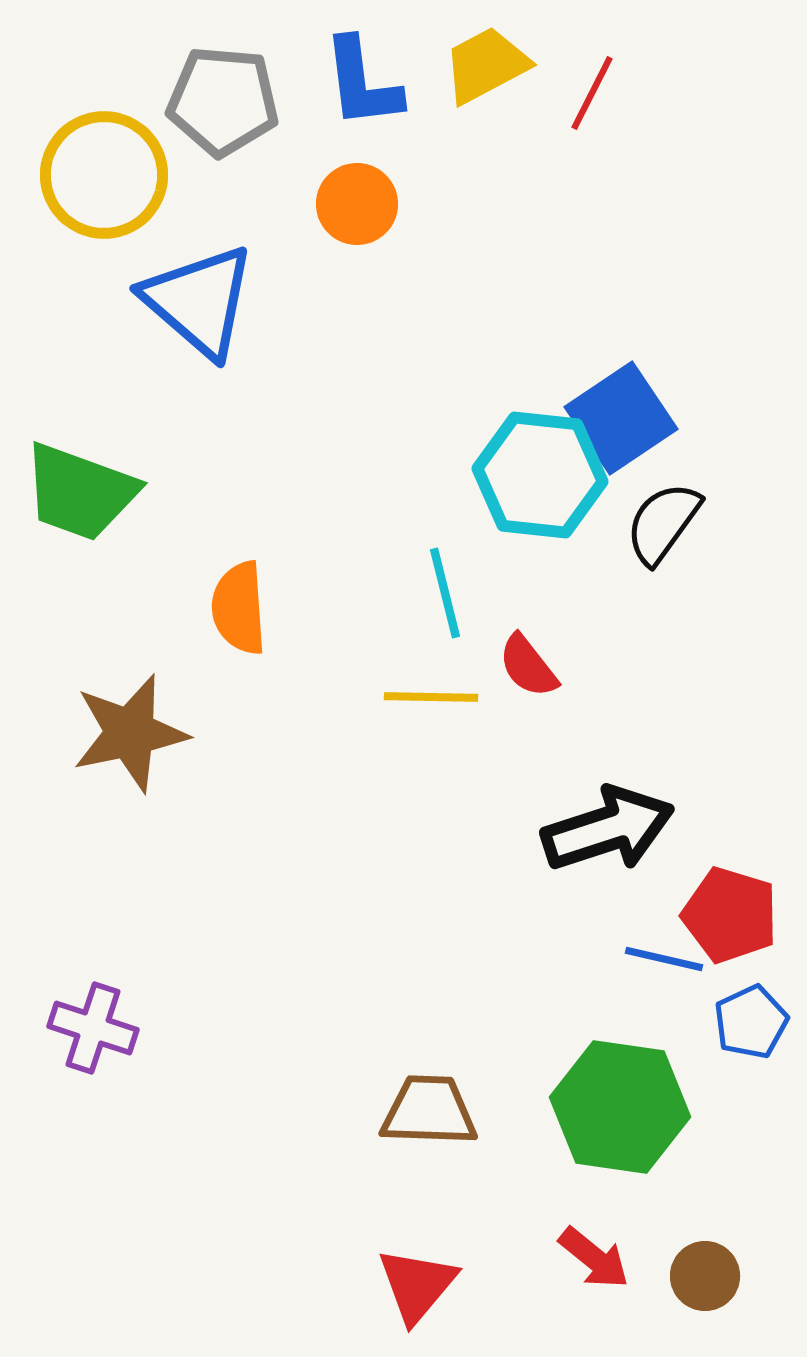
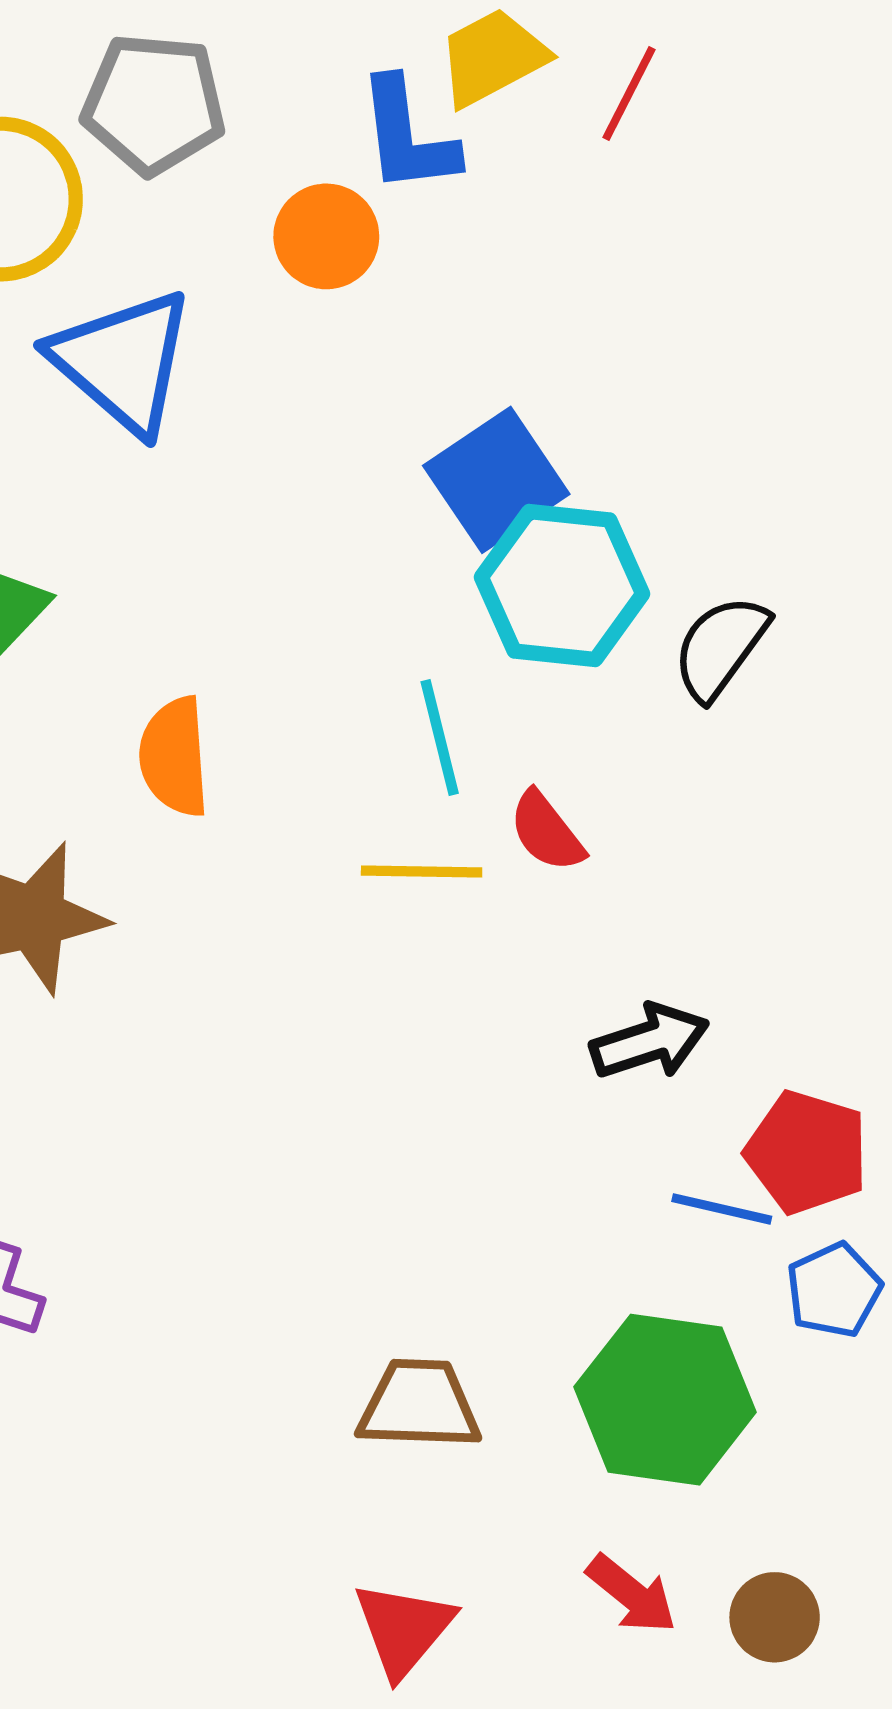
blue L-shape: (362, 83) -> (407, 136), moved
blue square: (621, 418) -> (496, 480), moved
black arrow: (608, 829) -> (650, 1041), size x0.7

